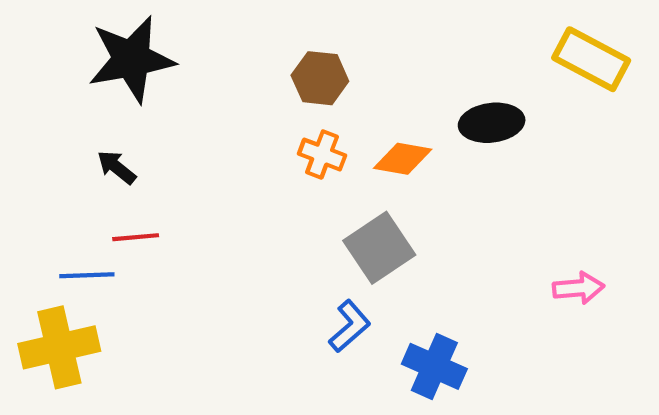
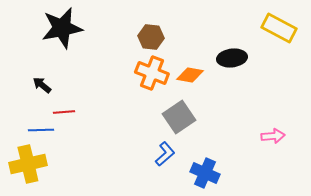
orange cross: (322, 155) -> (152, 73), size x1.5
black arrow: (117, 167) -> (42, 85), moved

